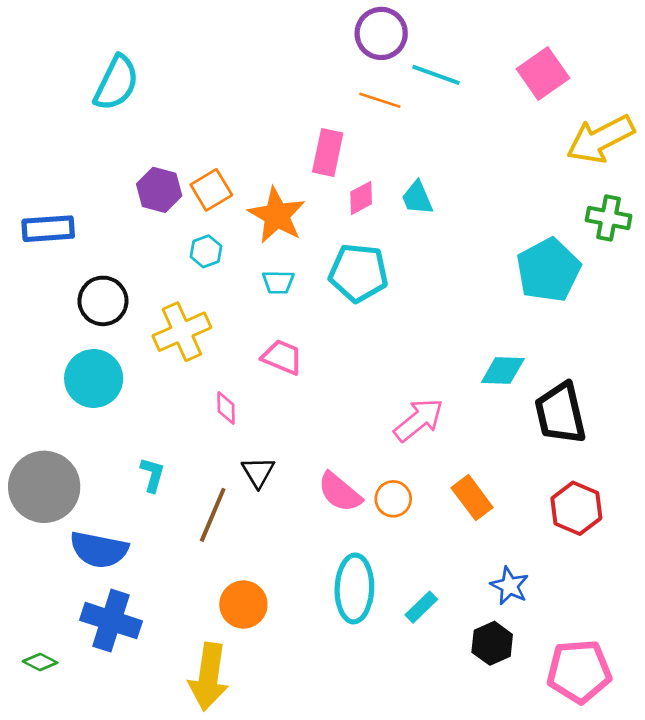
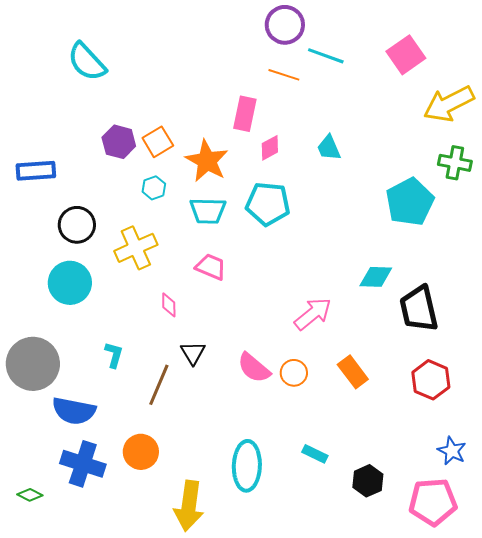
cyan semicircle: (116, 83) -> (87, 62), turned 111
cyan trapezoid: (417, 198) -> (329, 148), moved
cyan trapezoid: (278, 282) -> (208, 211), size x1.5
blue star: (510, 586) -> (452, 451), moved
cyan ellipse: (354, 588) -> (247, 466), moved
orange circle: (243, 605) -> (141, 452), moved
cyan rectangle: (421, 607) -> (315, 454), turned 70
yellow arrow: (209, 677) -> (189, 506), moved

